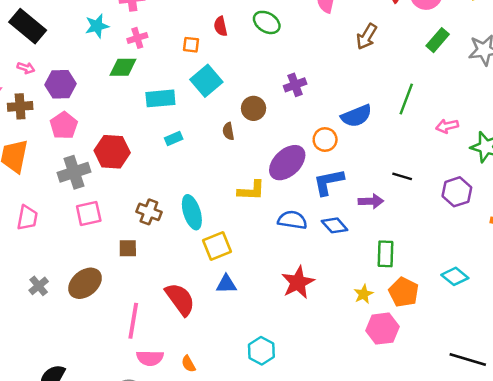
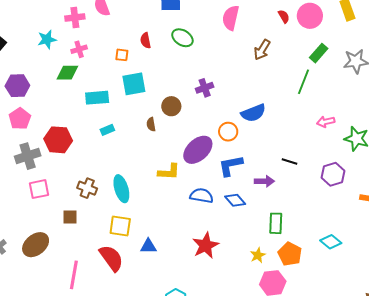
cyan square: (206, 81) -> (134, 84), turned 30
green line: (406, 99) -> (304, 82), moved
yellow square: (217, 246) -> (120, 226), moved, turned 30

